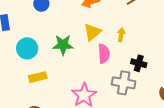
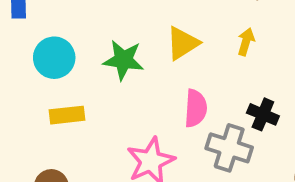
yellow arrow: (121, 35) -> (246, 42), moved
pink semicircle: (104, 54) -> (196, 108), moved

